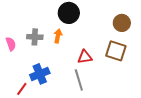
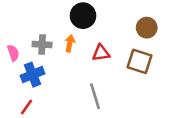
red triangle: (85, 57) -> (101, 53), moved
blue cross: (40, 74) -> (32, 75), moved

